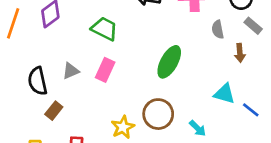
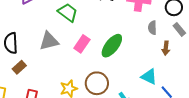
pink rectangle: (105, 70) -> (82, 44), moved
gray triangle: (71, 71) -> (49, 41), moved, size x1.5

